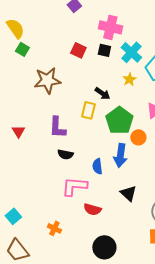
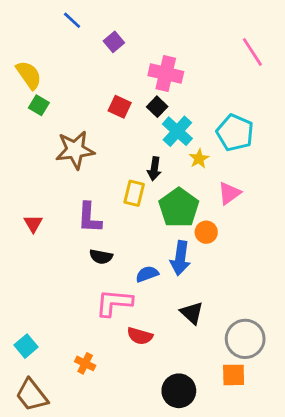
black square: (104, 50) -> (157, 107), turned 32
cyan cross: (131, 52) -> (177, 131), moved
yellow star: (129, 79) -> (199, 159), moved
black arrow: (102, 93) -> (154, 169), turned 63
blue semicircle: (97, 166) -> (147, 274), turned 77
black circle: (104, 247) -> (179, 391), moved

